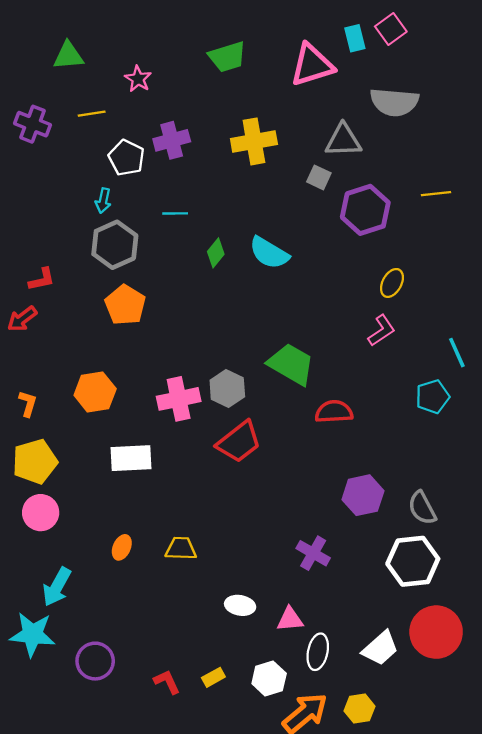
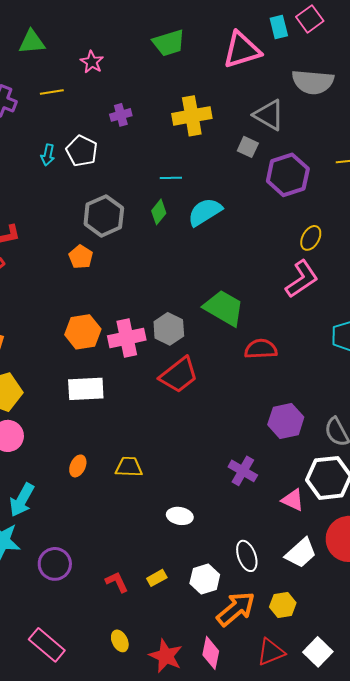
purple cross: (172, 140) -> (121, 115), size x0.7
gray triangle: (343, 140) -> (269, 115), turned 32
white pentagon: (126, 158) -> (82, 151), moved
cyan arrow: (103, 201) -> (48, 155), moved
cyan line: (175, 213) -> (171, 178), moved
gray hexagon: (115, 245) -> (104, 216), moved
cyan semicircle: (269, 253) -> (205, 212), turned 117
orange pentagon: (125, 305) -> (81, 257), size x0.7
pink L-shape: (382, 331) -> (302, 279), size x1.4
orange hexagon: (95, 392) -> (83, 332), moved
pink triangle: (290, 619) -> (293, 500), moved, turned 30
white ellipse: (318, 652) -> (247, 556), turned -32

